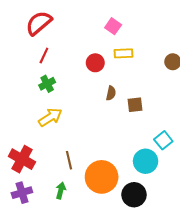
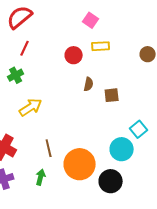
green cross: (47, 84) -> (16, 75), moved

